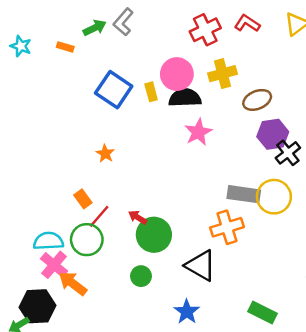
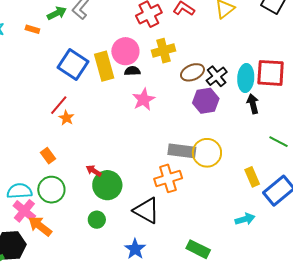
yellow rectangle: (151, 92) -> (104, 66), size x1.8
black semicircle: (185, 98) -> (132, 71), size x0.6
black cross: (288, 153) -> (217, 76), moved
red line: (99, 216) -> (59, 105), moved

